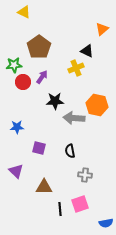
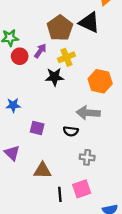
brown pentagon: (39, 47) -> (60, 28), moved
black triangle: (87, 51) -> (89, 23), size x1.5
yellow cross: (76, 68) -> (66, 57), moved
gray arrow: (74, 118) -> (88, 113), moved
black semicircle: (70, 151) -> (71, 131), turned -72

